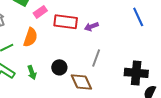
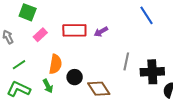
pink rectangle: (40, 12) -> (40, 35), moved
orange semicircle: (30, 37) -> (55, 64), moved
gray line: (96, 58) -> (126, 61), moved

